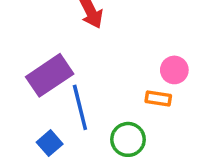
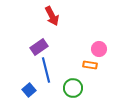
purple rectangle: (50, 75) -> (39, 47), moved, size x0.7

